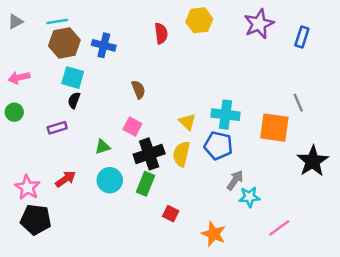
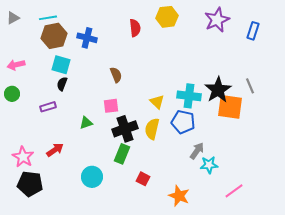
pink square: (132, 127) -> (111, 106), turned -35
black star: (313, 161) -> (218, 90), moved
cyan circle: (110, 180) -> (92, 177), moved

